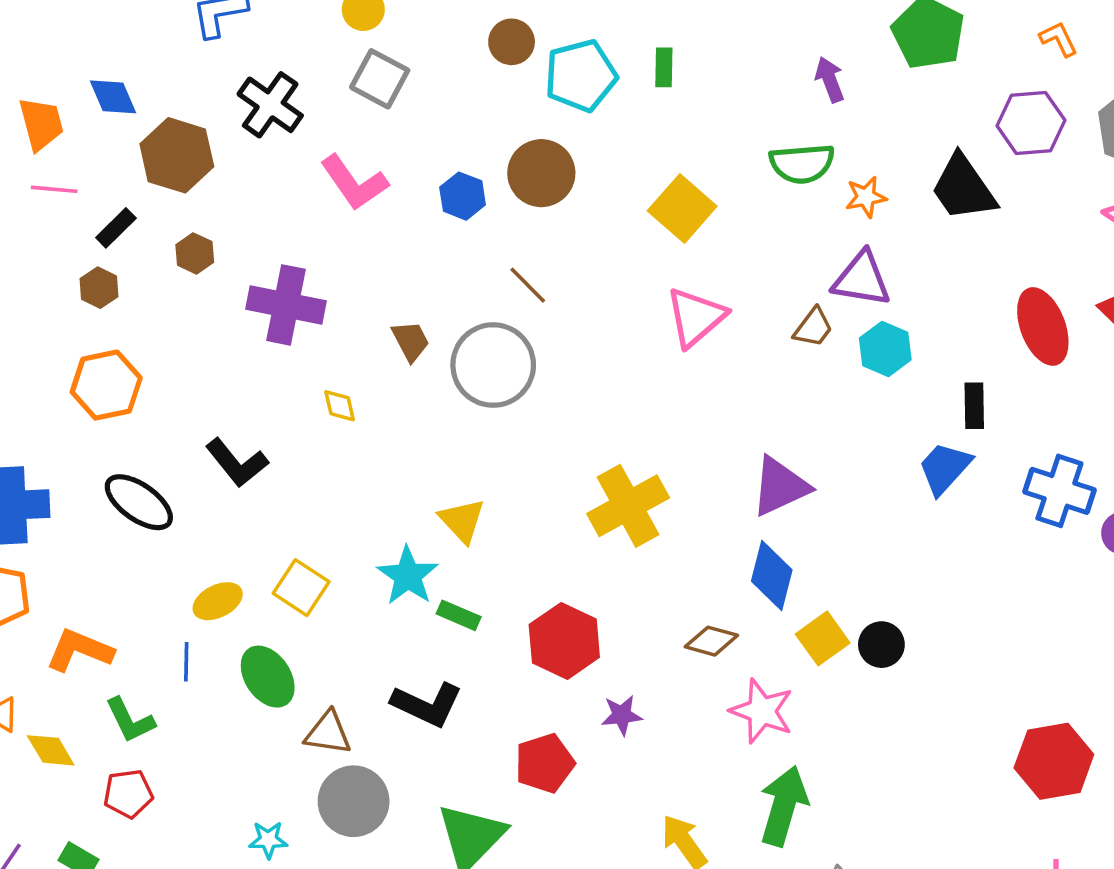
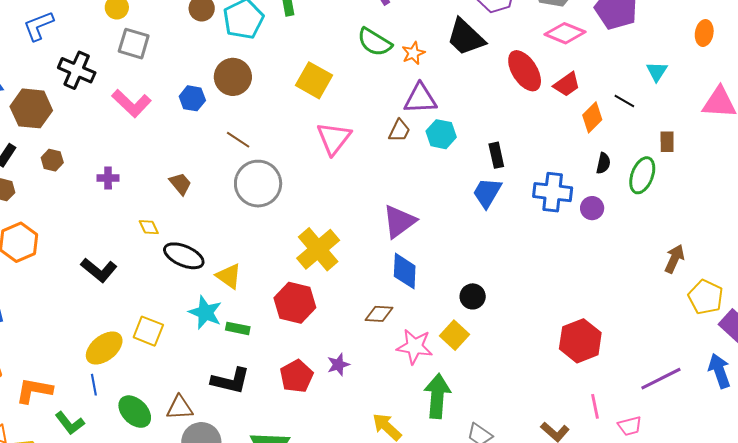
green semicircle: (802, 164) -> (375, 42), turned 48
purple cross: (286, 305) -> (108, 178), size x0.5
red ellipse: (1043, 326) -> (525, 71), moved
gray circle: (493, 365) -> (258, 184), moved
black ellipse: (139, 502) -> (184, 256), moved
yellow ellipse: (218, 601) -> (104, 348), size x1.4
yellow square: (823, 638) -> (454, 335), moved
red hexagon: (564, 641) -> (295, 303), moved
green ellipse: (268, 677) -> (135, 412), moved
red pentagon: (545, 763) -> (296, 376), moved

